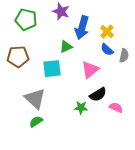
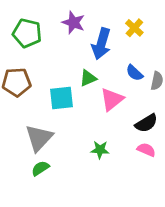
yellow cross: (107, 32) -> (134, 28), moved
green triangle: (66, 47) -> (88, 78), moved
black semicircle: (98, 95) -> (146, 123), moved
gray triangle: (35, 99) -> (39, 138), turned 30

